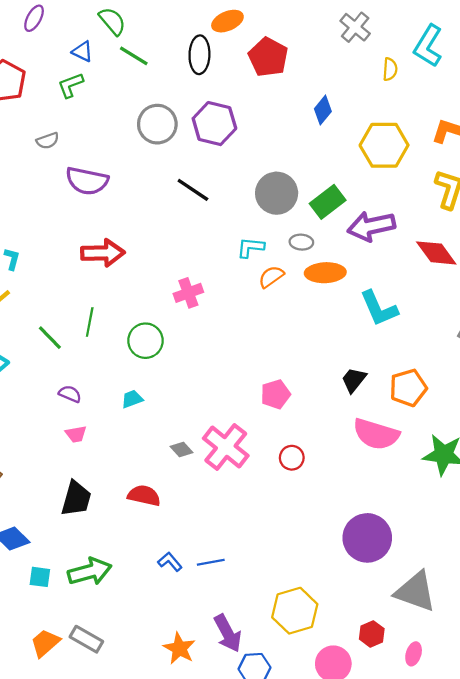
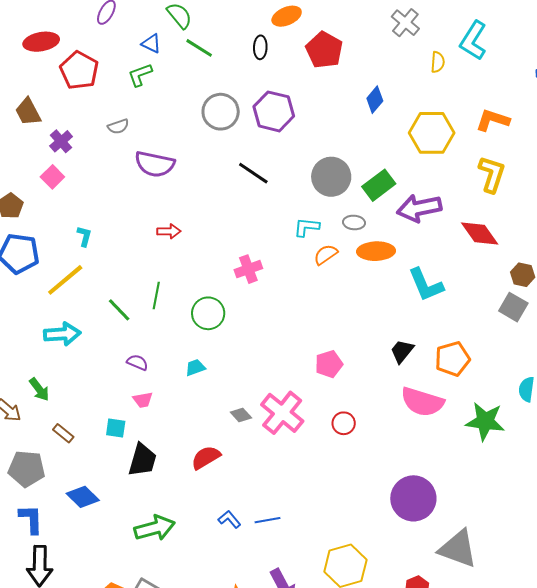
black ellipse: (199, 55) -> (260, 47), size x0.7
red arrow: (103, 253) -> (169, 231), size x0.6
red semicircle: (144, 496) -> (206, 457), turned -44
cyan square: (40, 577) -> (116, 428), moved

